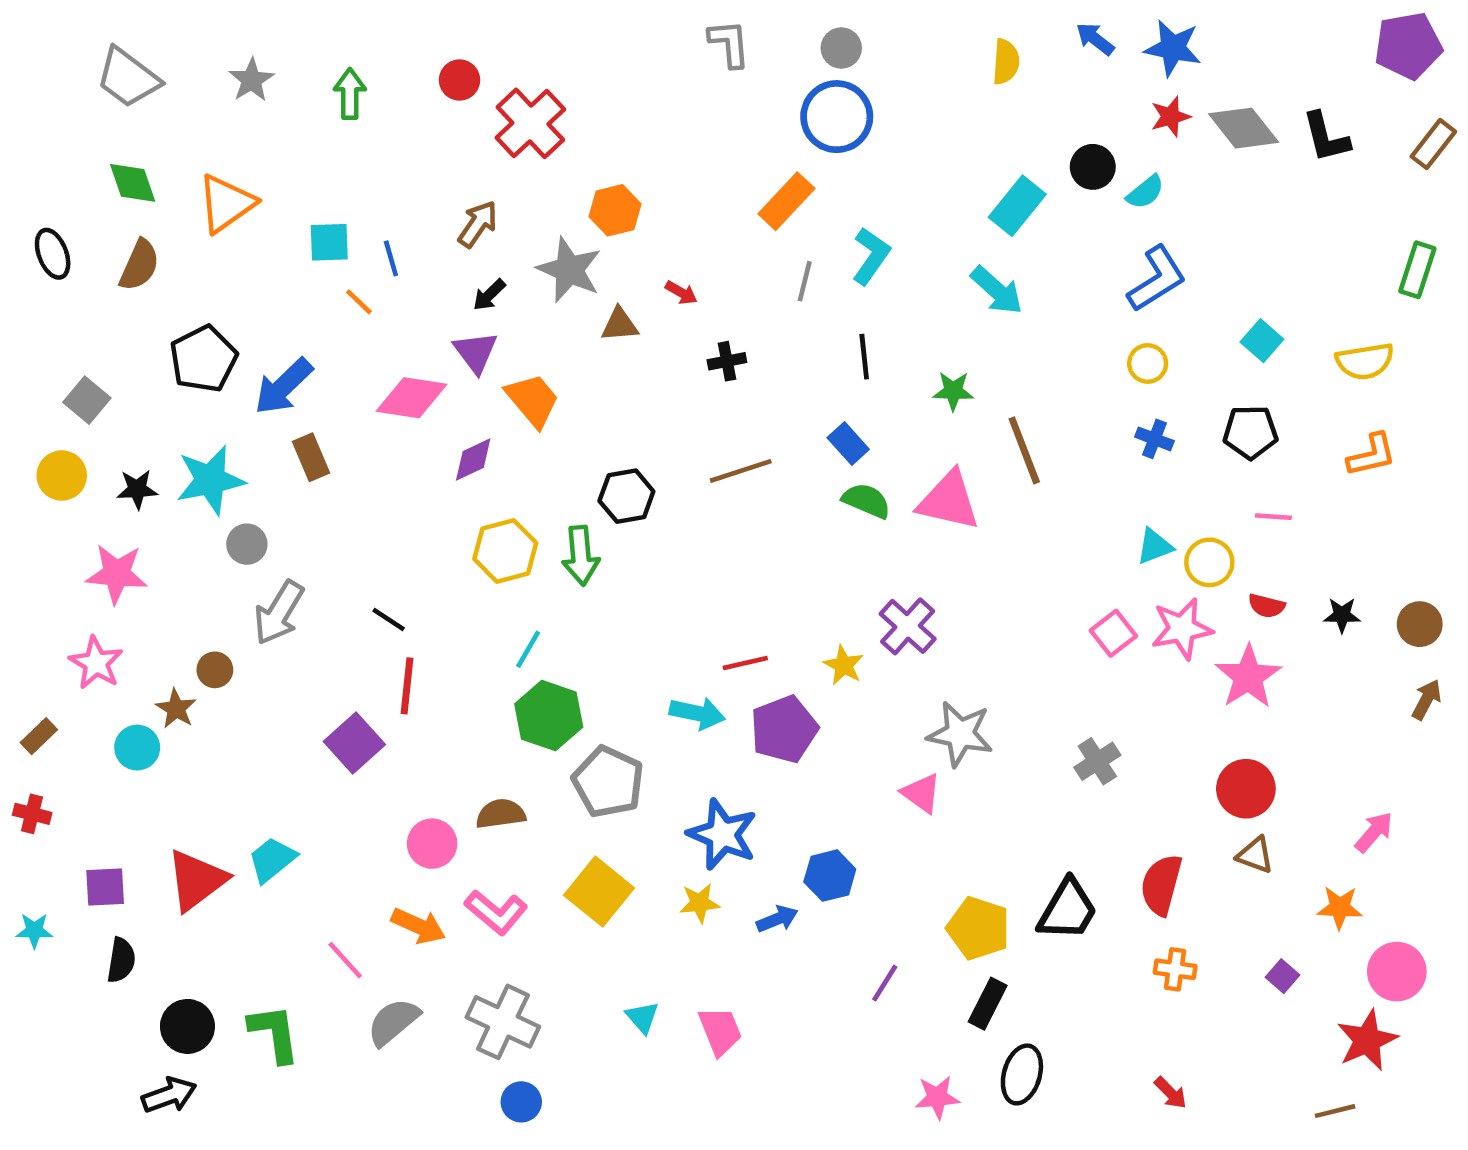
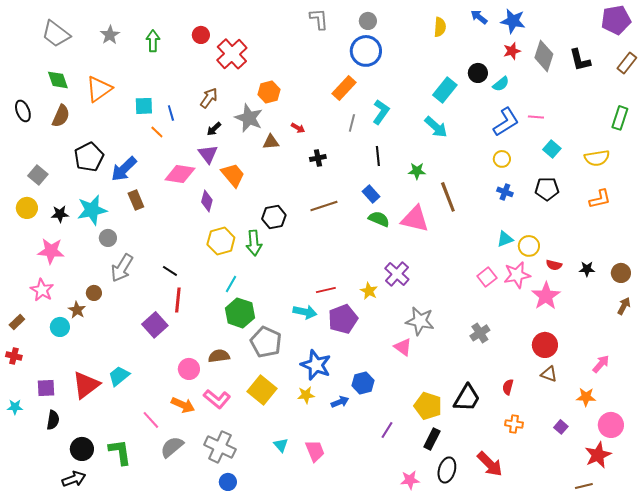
gray diamond: (1244, 128) -> (544, 56), turned 56
purple diamond: (473, 460) -> (207, 201), turned -50
pink line: (1273, 517) -> (536, 117), moved
red semicircle: (1161, 885) -> (508, 387), size x0.6
red arrow: (1170, 1093) -> (490, 464), moved, size x1.8

